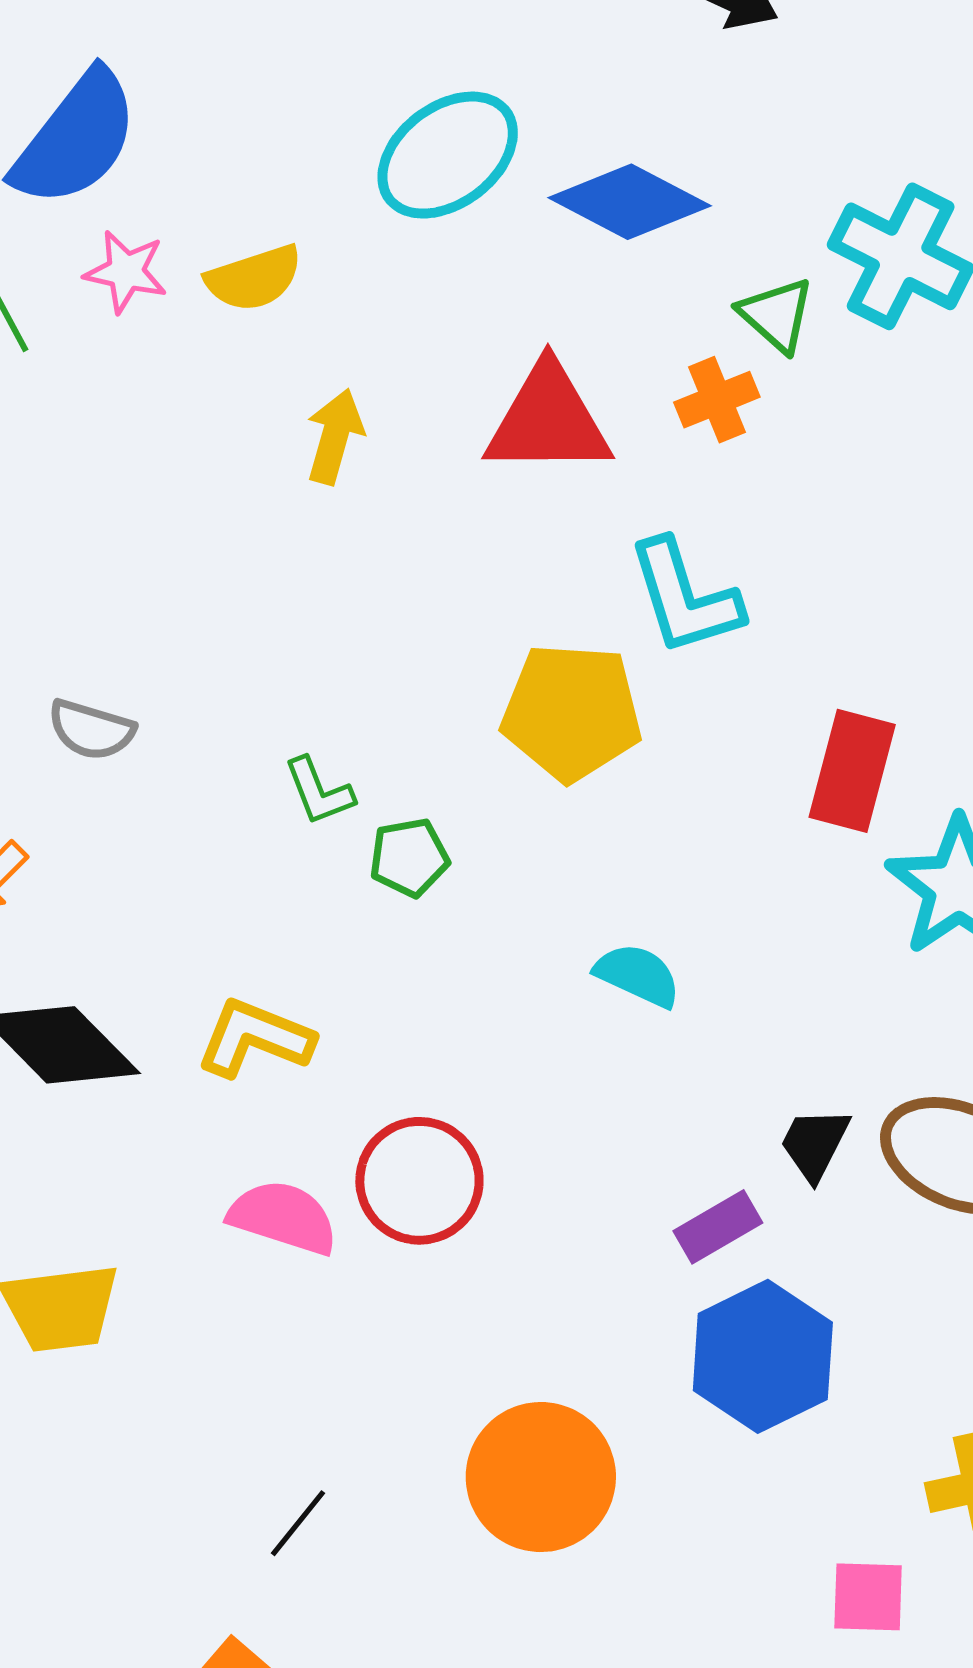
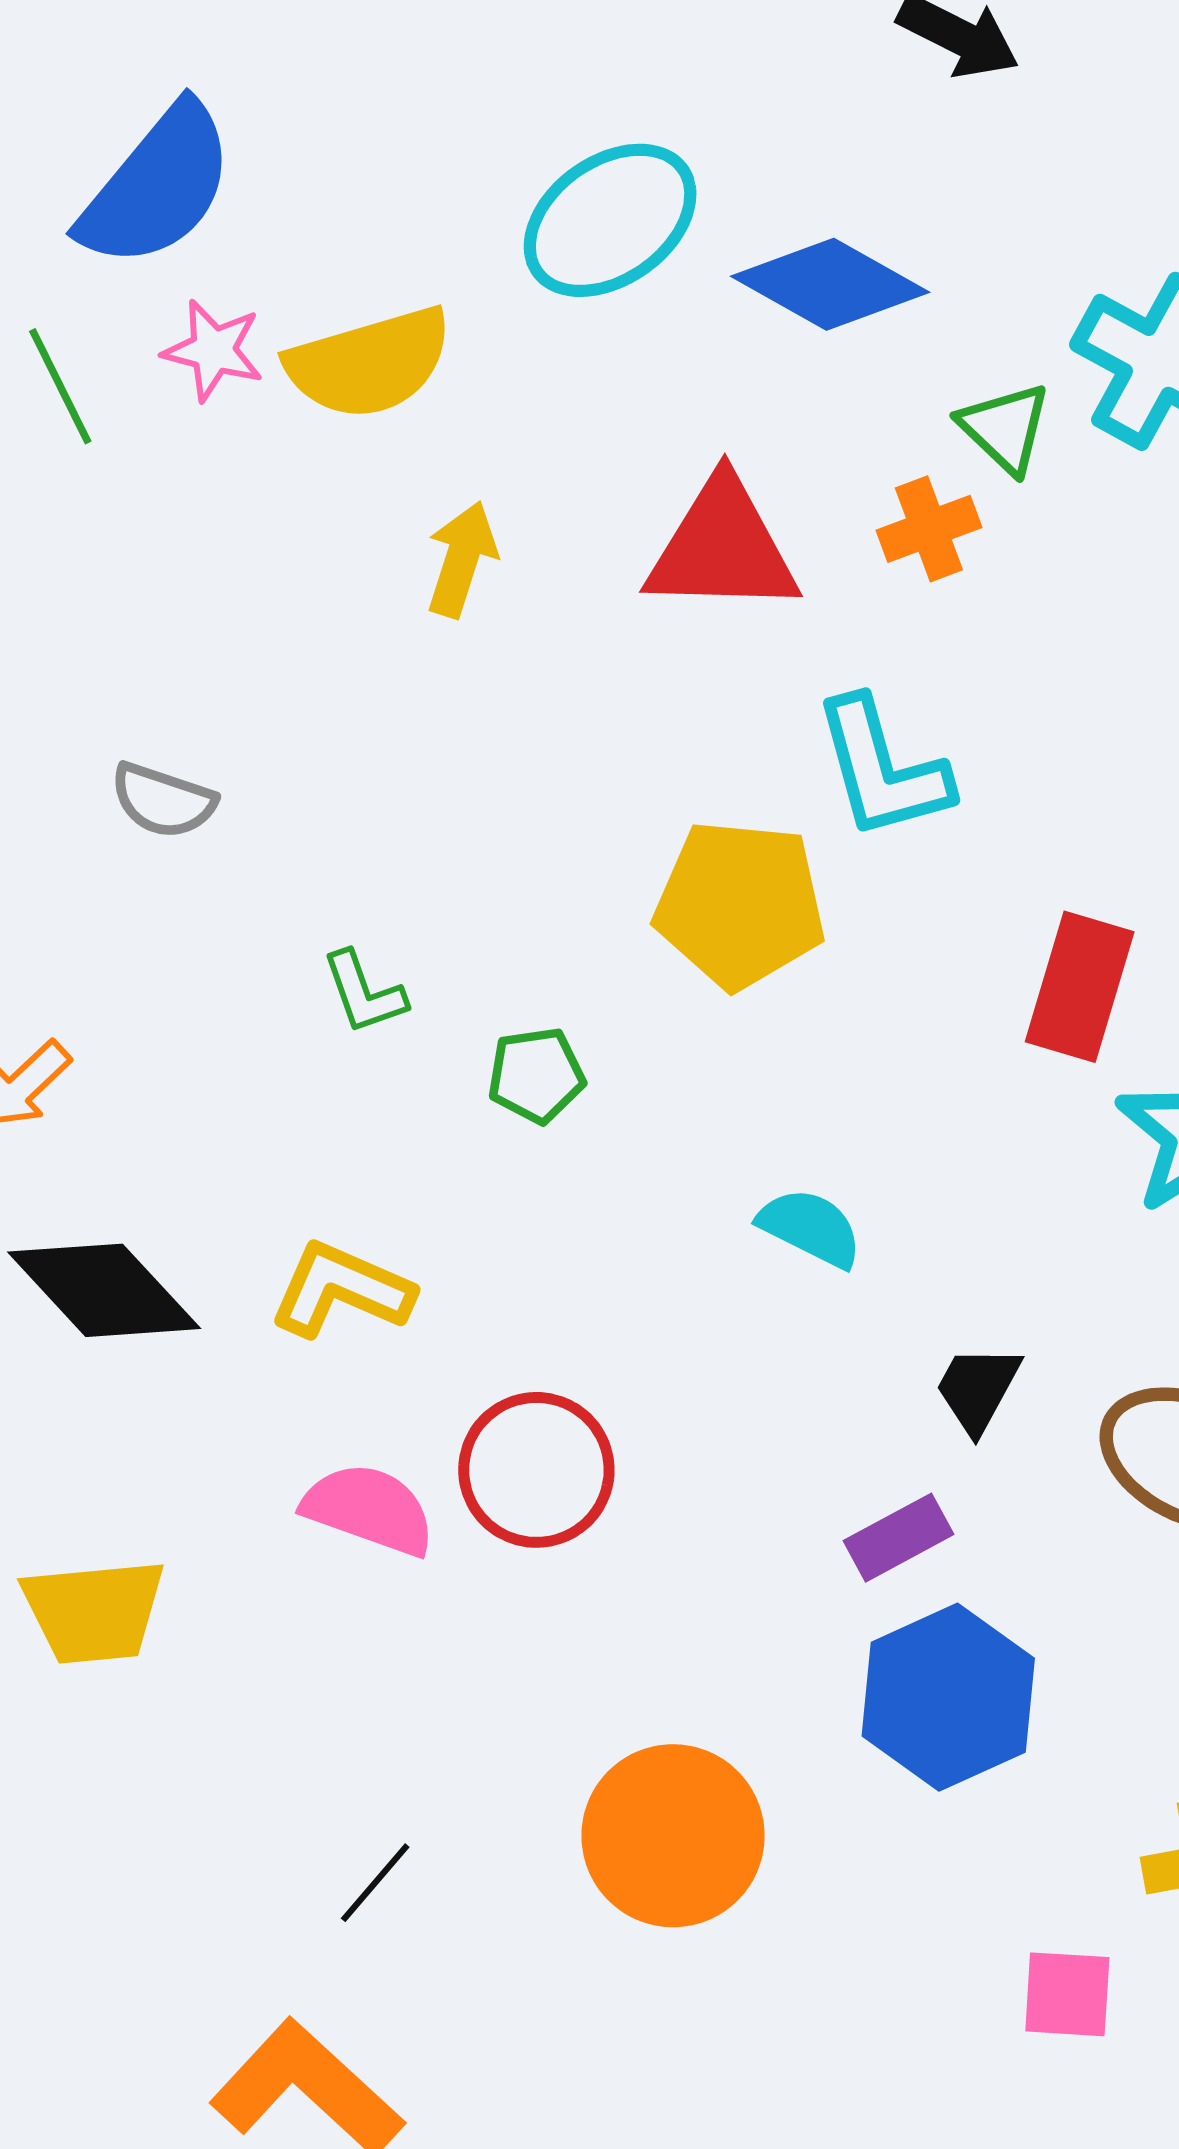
yellow semicircle: (254, 278) -> (369, 363), size x1.4
gray semicircle: (91, 730) -> (163, 800), moved
green L-shape: (319, 791) -> (364, 993), moved
black trapezoid: (815, 1144) -> (978, 1389), moved

